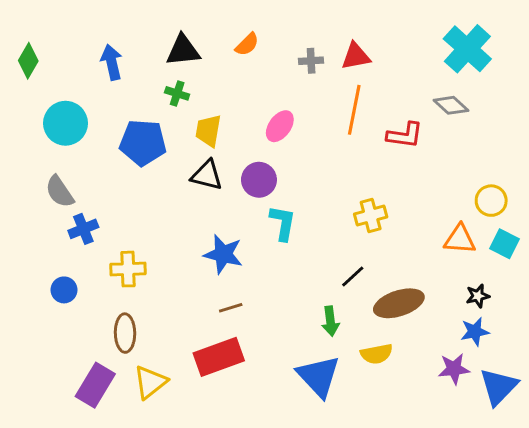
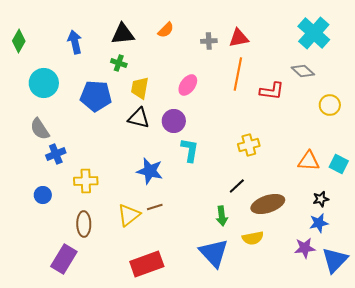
yellow circle: (491, 201) -> (330, 105), moved
red rectangle: (219, 357) -> (147, 264), moved
yellow triangle: (150, 382) -> (129, 215), moved

